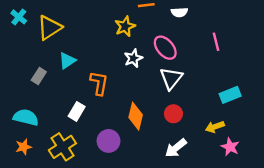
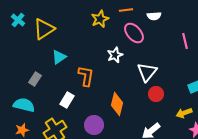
yellow star: (125, 26) -> (100, 19), moved
pink ellipse: (165, 48) -> (134, 33), moved
gray rectangle: (39, 76) -> (35, 79), moved
red circle: (173, 114) -> (156, 94), moved

